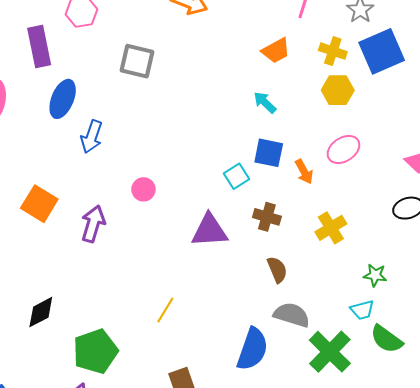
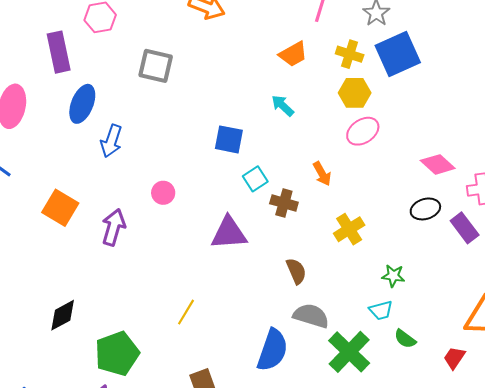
pink ellipse: (343, 149) -> (363, 131), moved
blue square: (269, 153) -> (229, 139), moved
brown cross: (267, 217) -> (284, 203), moved
green semicircle: (386, 339) -> (405, 339), size x0.7

